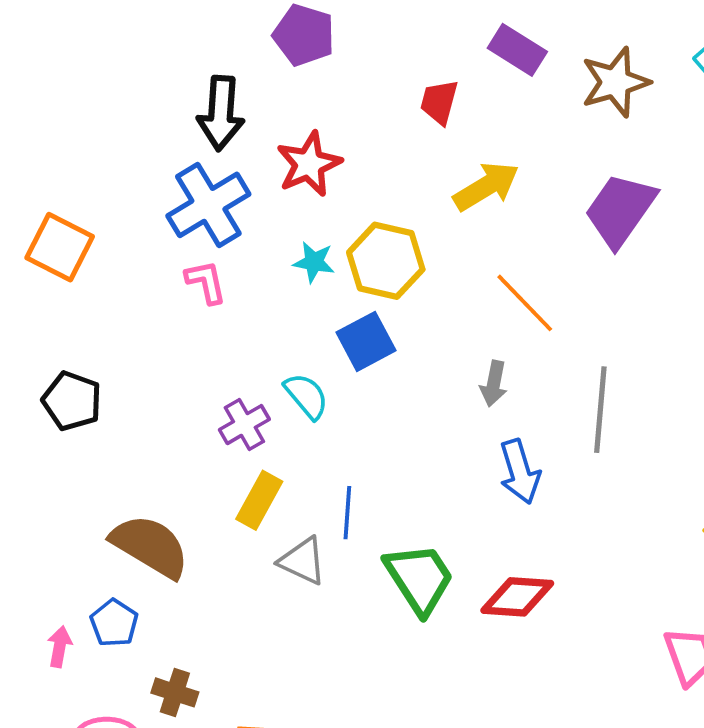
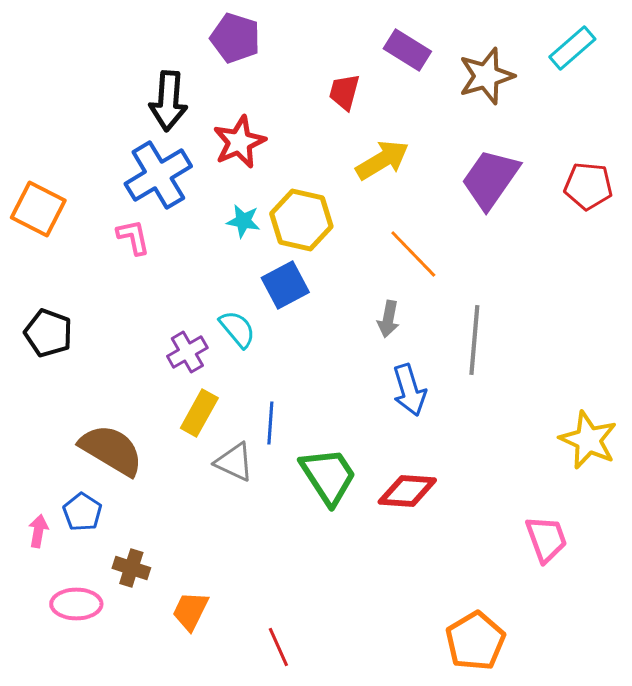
pink L-shape: (206, 282) -> (133, 237), moved

